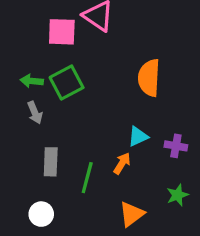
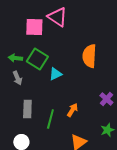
green square: (67, 83) -> (37, 59), turned -30
cyan triangle: (138, 136) -> (55, 74), moved
purple cross: (176, 146) -> (106, 99), turned 32

